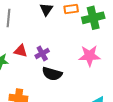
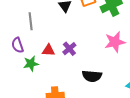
black semicircle: (52, 74) -> (92, 76), moved

